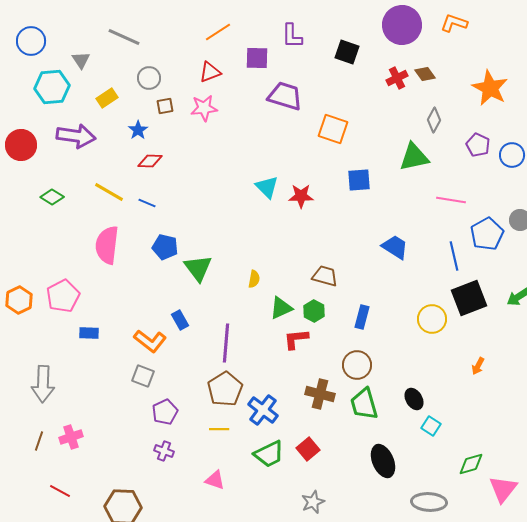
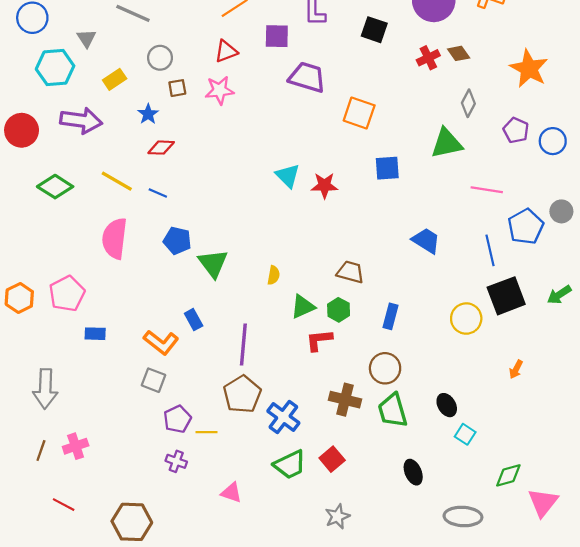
green diamond: (52, 197) -> (55, 187), size x1.4
yellow line: (219, 429) -> (207, 432), moved
black ellipse: (383, 461) -> (413, 472), size x0.7

